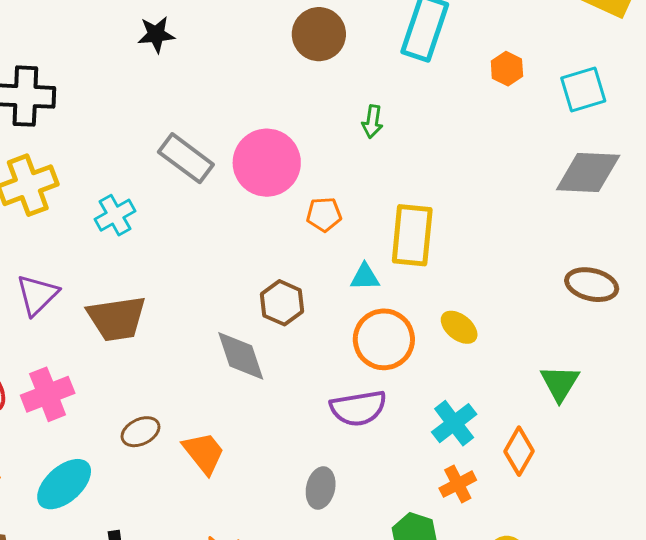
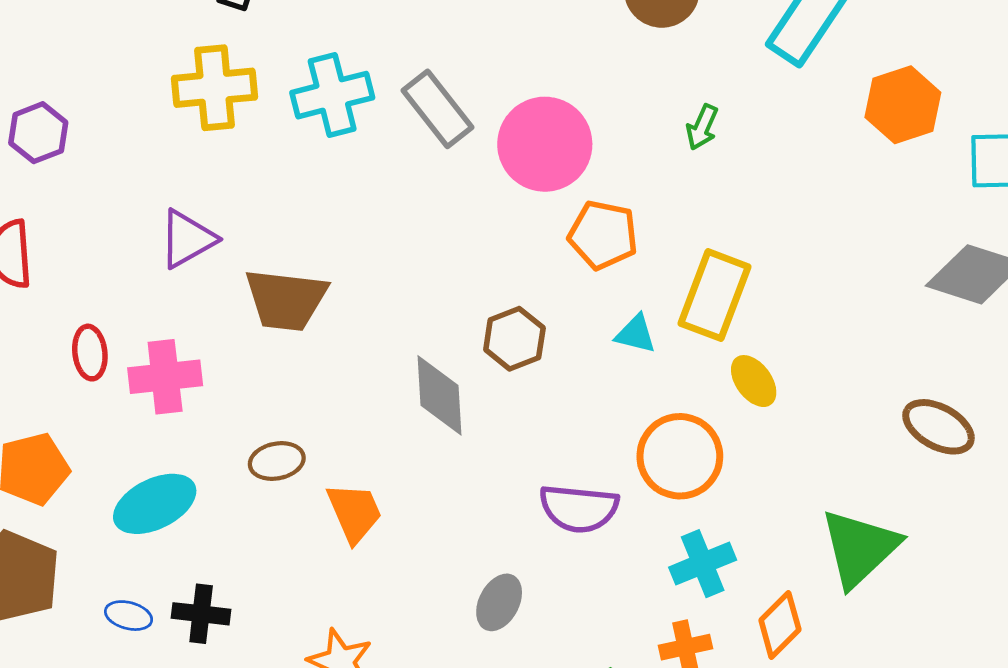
orange hexagon: (507, 69) -> (903, 105), size x1.6
orange pentagon: (324, 214) -> (603, 235), size x1.4
cyan cross: (115, 215) -> (332, 95), moved, size x1.4
yellow ellipse: (459, 327) -> (754, 381), moved
orange circle: (384, 339) -> (680, 456), moved
green triangle: (560, 383) -> (860, 548), size x1.5

